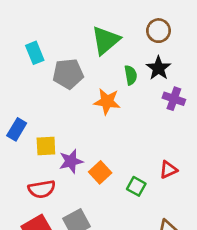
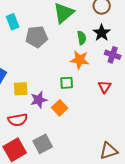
orange star: (107, 102) -> (80, 60), moved
red triangle: (168, 170) -> (105, 87), moved, turned -32
green square: (136, 186) -> (67, 83), moved, turned -32

